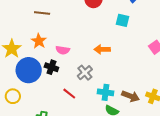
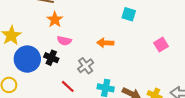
orange star: (39, 41) -> (55, 20), moved

